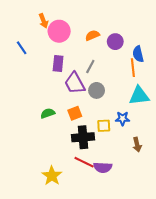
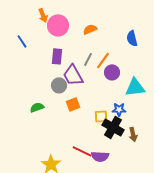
purple circle: (115, 42) -> (112, 72), moved
blue semicircle: (138, 54) -> (132, 38), moved
orange line: (133, 68) -> (103, 60), moved, turned 42
gray circle: (97, 90) -> (59, 85), moved
green semicircle: (48, 113) -> (37, 107), moved
black cross: (83, 137) -> (113, 127), moved, turned 35

